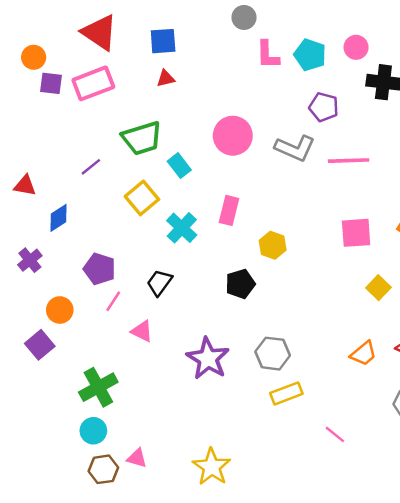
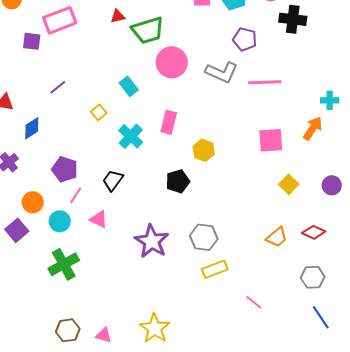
purple square: (51, 83) -> (32, 41), moved
green trapezoid: (142, 138) -> (148, 30), moved
yellow square: (142, 198) -> (99, 112), size x0.6
cyan circle: (93, 431) -> (60, 221), moved
pink triangle: (137, 458) -> (104, 335), moved

